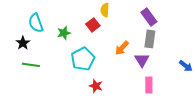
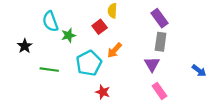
cyan semicircle: (36, 23) -> (50, 21), moved
orange arrow: (122, 48) -> (115, 50), moved
green line: (31, 65) -> (49, 70), moved
pink rectangle: (149, 85) -> (159, 91), turned -35

